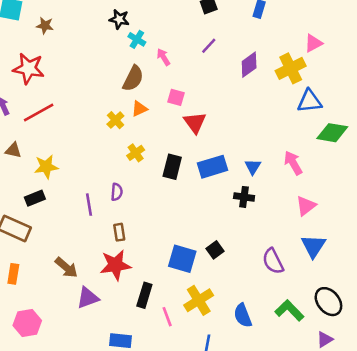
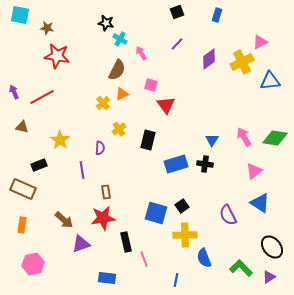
red star: (28, 68) -> (57, 56), moved
blue triangle: (310, 101) -> (270, 81), moved
green diamond: (332, 133) -> (275, 138), moved
yellow star: (46, 167) -> (60, 140), moved, turned -30
blue rectangle: (213, 167) -> (176, 164), moved
purple semicircle: (117, 192) -> (100, 148), moved
blue triangle: (313, 246) -> (260, 203), turned -30
black rectangle: (144, 295) -> (126, 242), turned -30
yellow cross: (199, 300) -> (185, 235), moved, turned 30
green L-shape: (289, 310) -> (241, 268), moved

